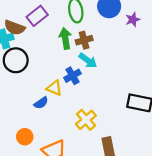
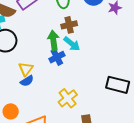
green arrow: (65, 38) -> (53, 40), moved
yellow triangle: (54, 88) -> (26, 69), moved, turned 42

